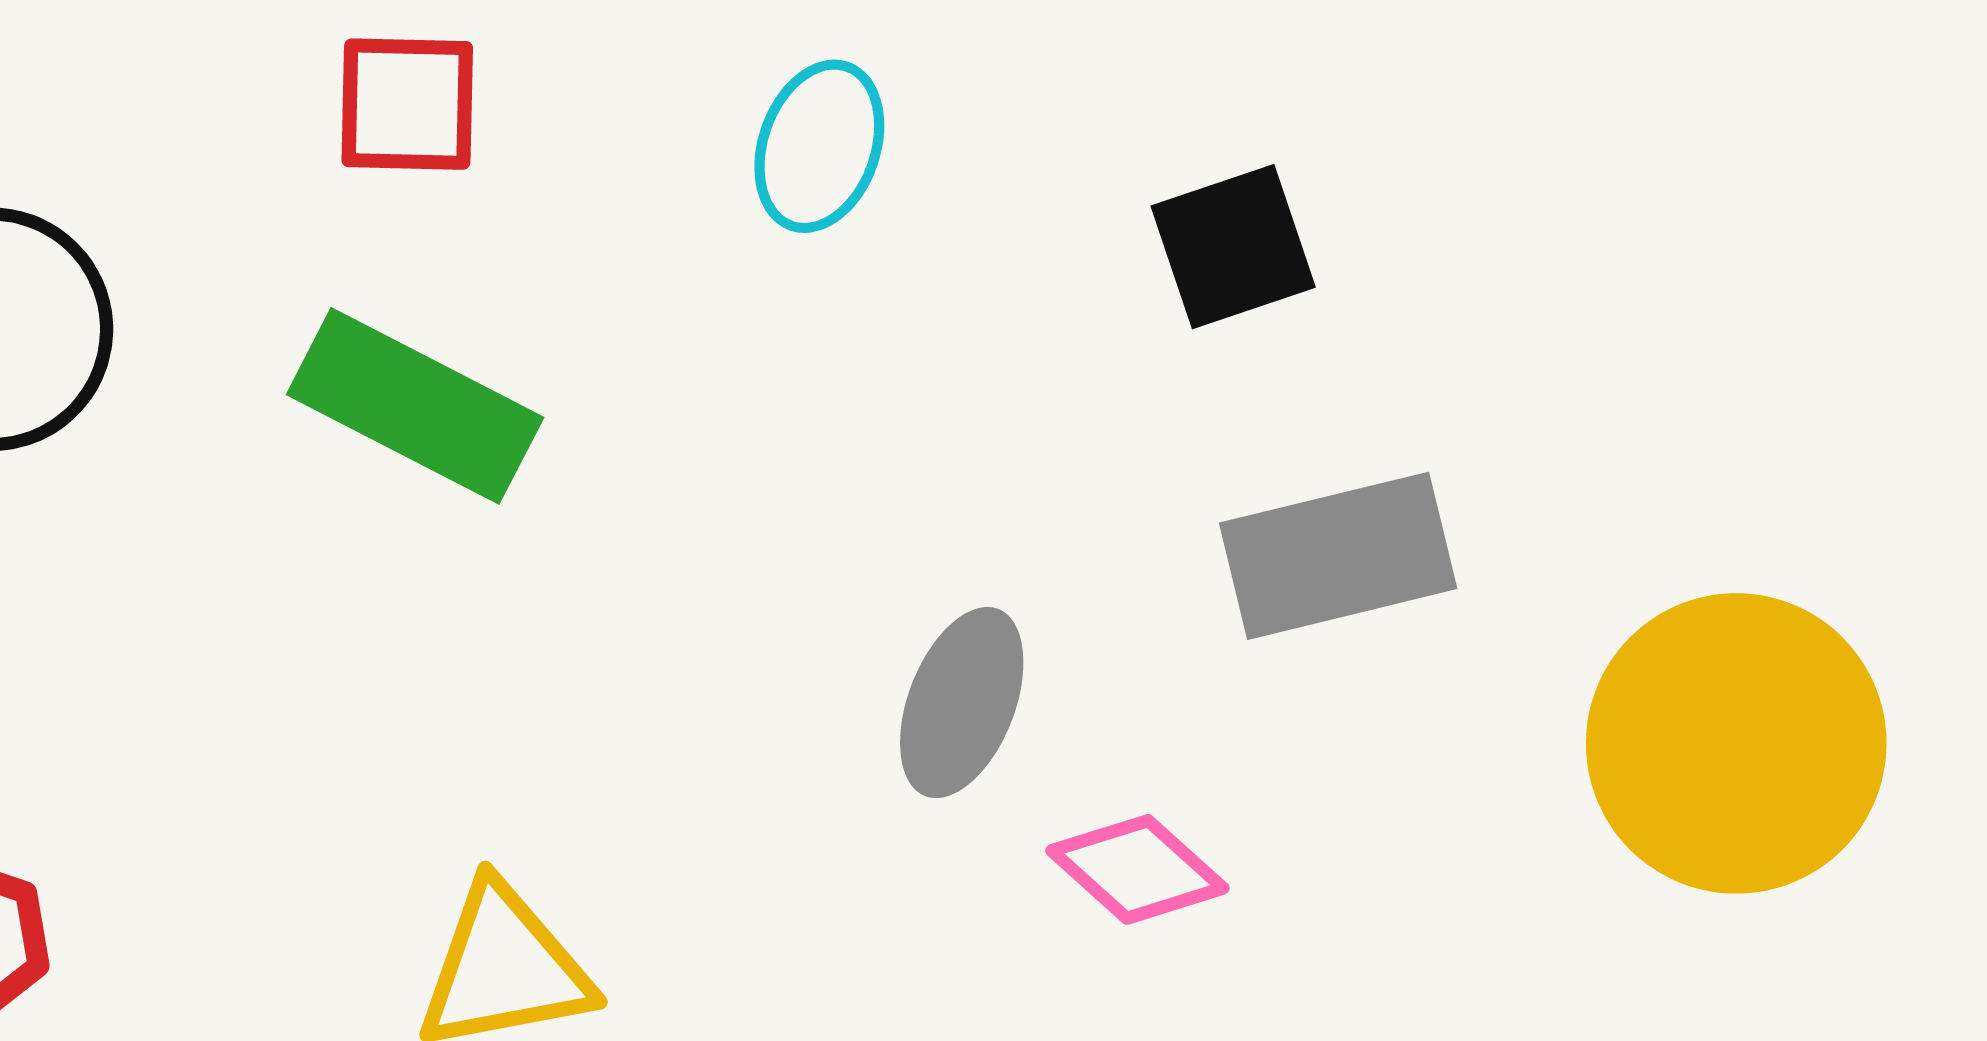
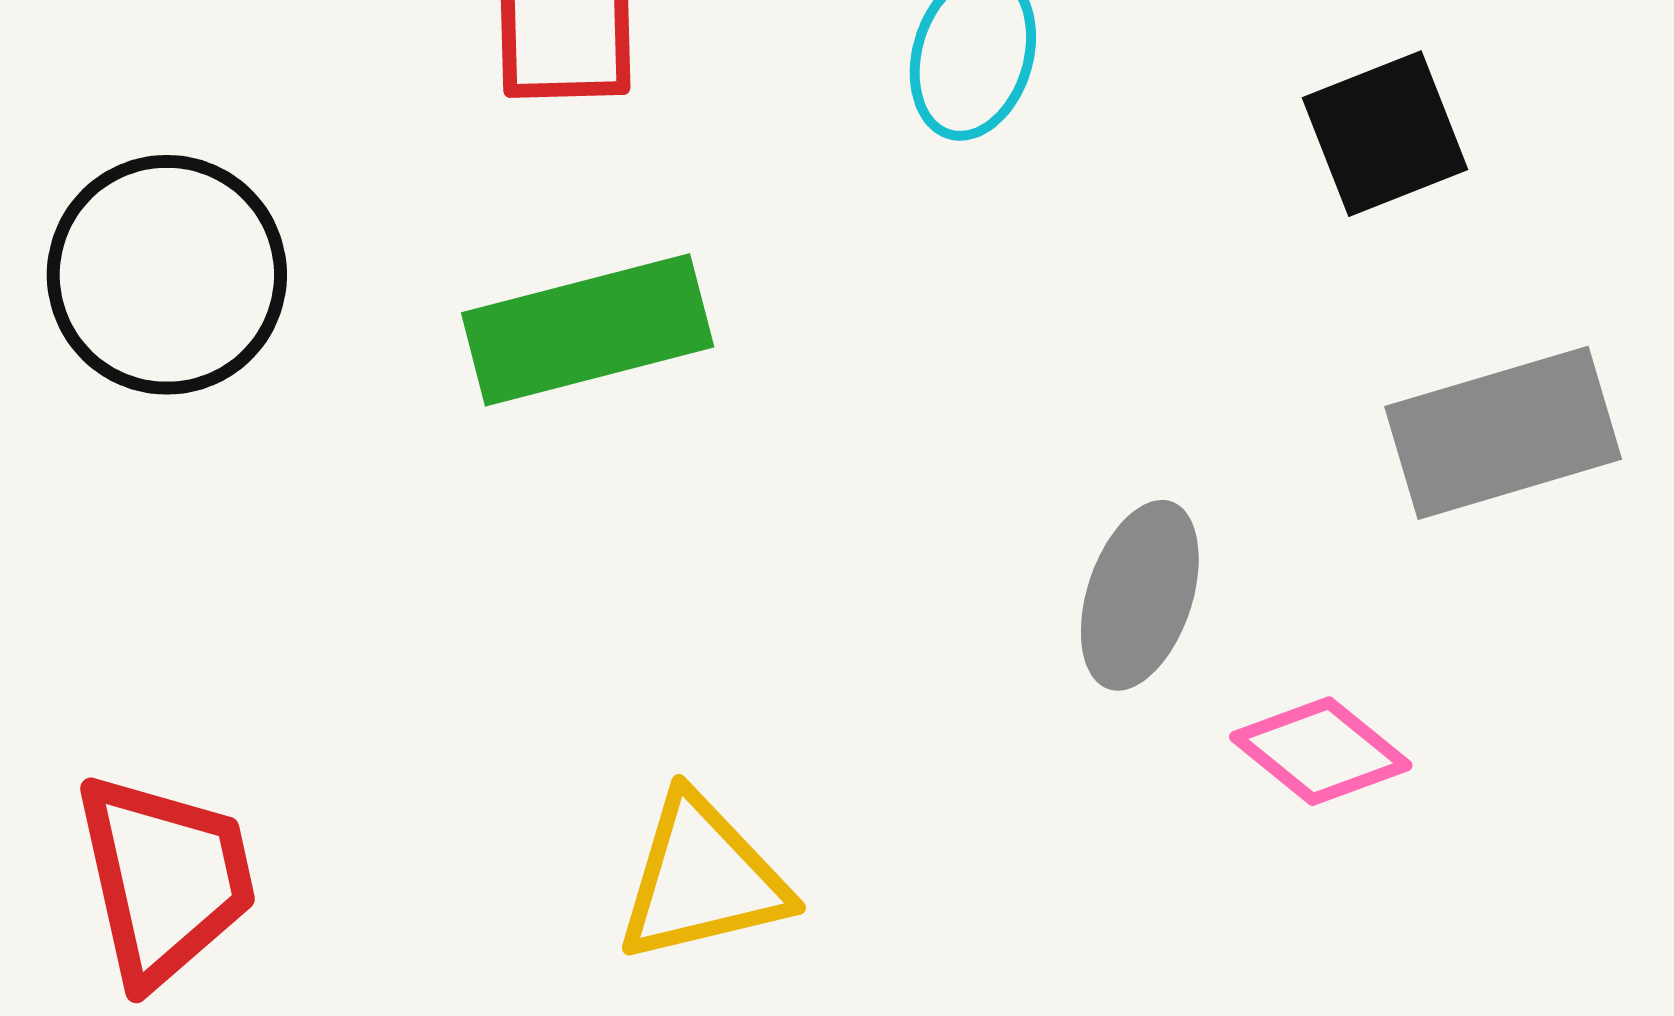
green rectangle: (415, 406) -> (588, 330), turned -39

